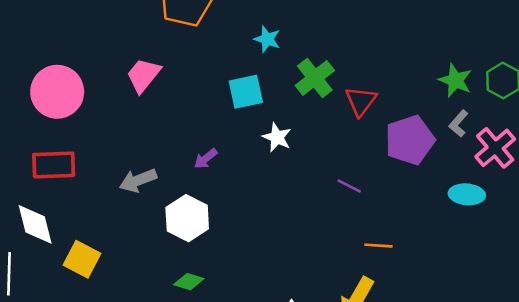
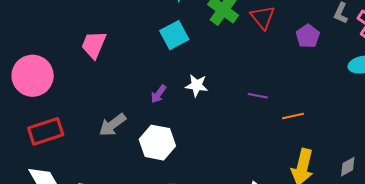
white star: (277, 137) -> (197, 85), moved
purple pentagon: (410, 140) -> (308, 36), size x0.6
purple line: (349, 186) -> (258, 96), moved
orange line: (378, 246) -> (293, 116), moved

